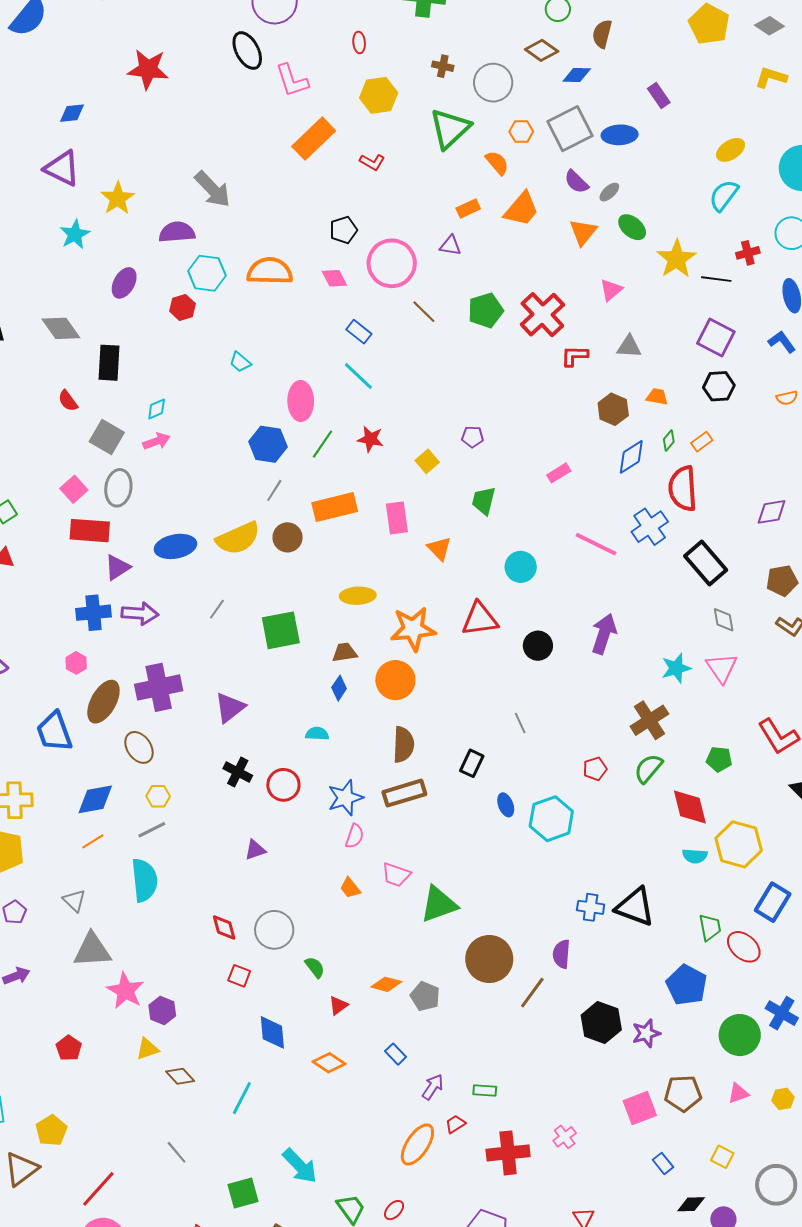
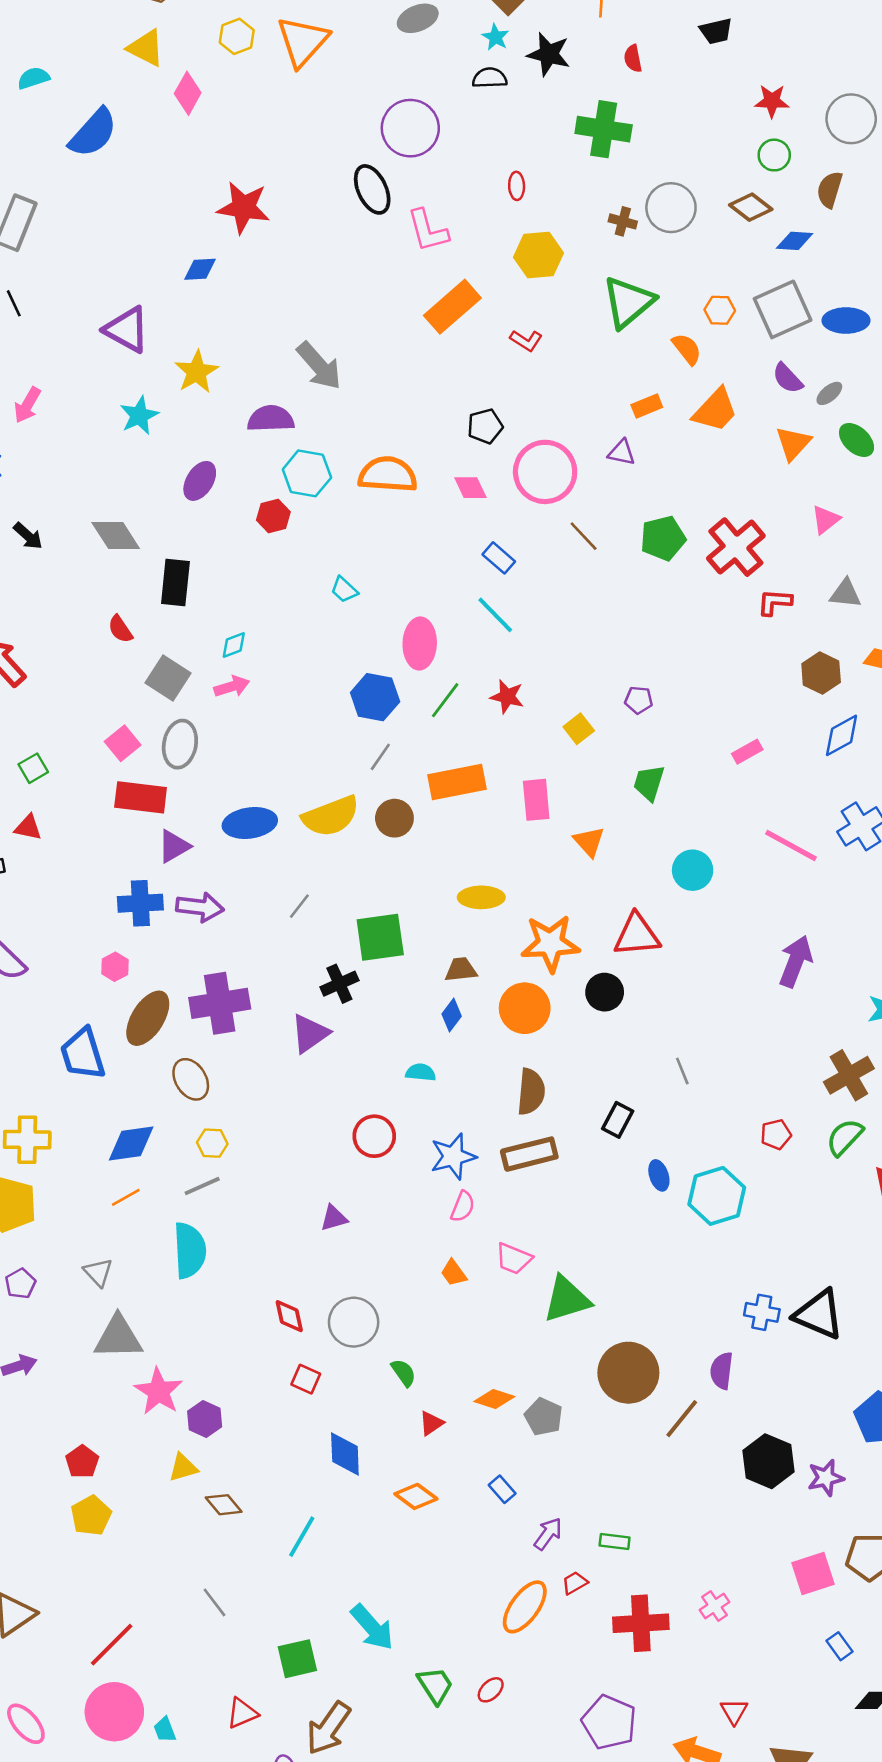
gray circle: (493, 83) -> (671, 208), moved
blue diamond: (72, 113) -> (200, 269), moved
black circle: (538, 646) -> (605, 992), moved
black cross: (238, 772) -> (339, 984), moved, turned 36
yellow pentagon: (51, 1130) -> (91, 1516), moved

